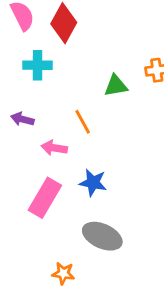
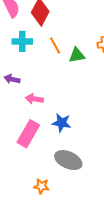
orange line: (83, 122) -> (55, 46), moved

